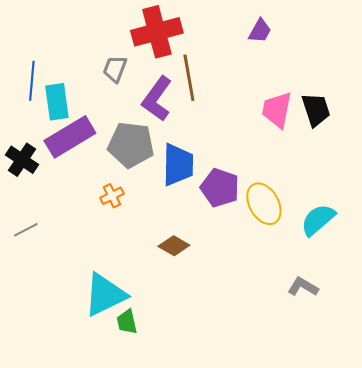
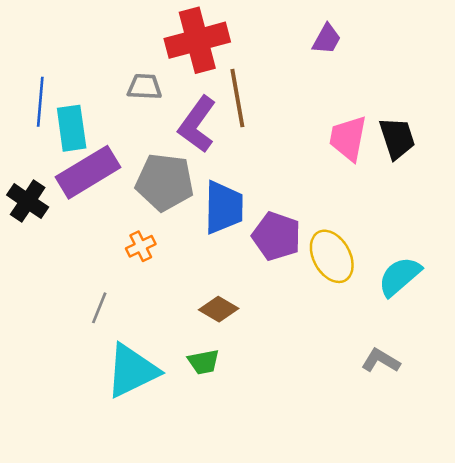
gray trapezoid: (115, 69) -> (144, 87), turned 72
gray line: (26, 230) -> (99, 308), moved, turned -40
green trapezoid: (127, 322) -> (204, 362), moved, turned -88

